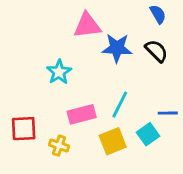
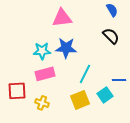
blue star: (117, 48) -> (66, 48), moved
cyan star: (59, 72) -> (42, 51), turned 30
pink rectangle: (82, 114) -> (45, 74), moved

